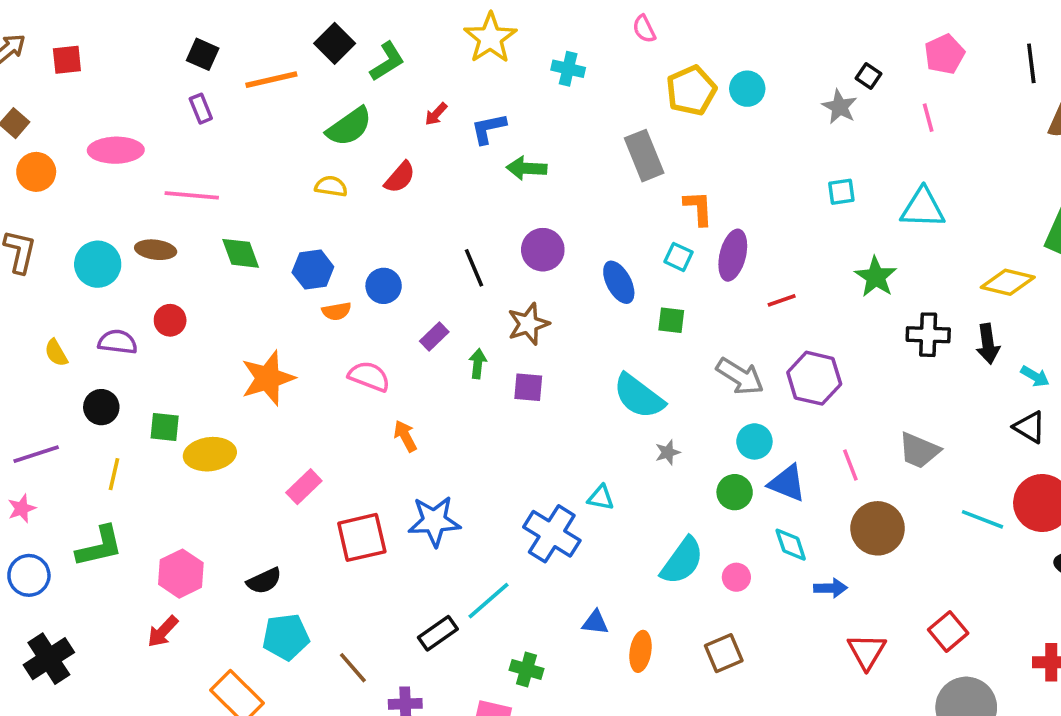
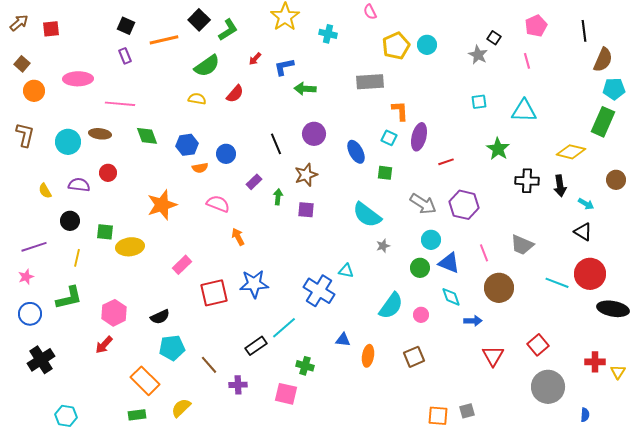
gray rectangle: (644, 156) -> (370, 82), turned -72

